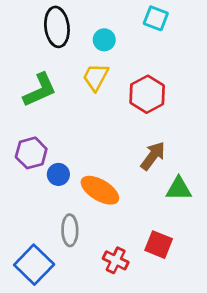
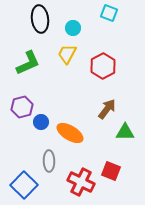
red cross: (116, 260) -> (81, 182), size x1.5

